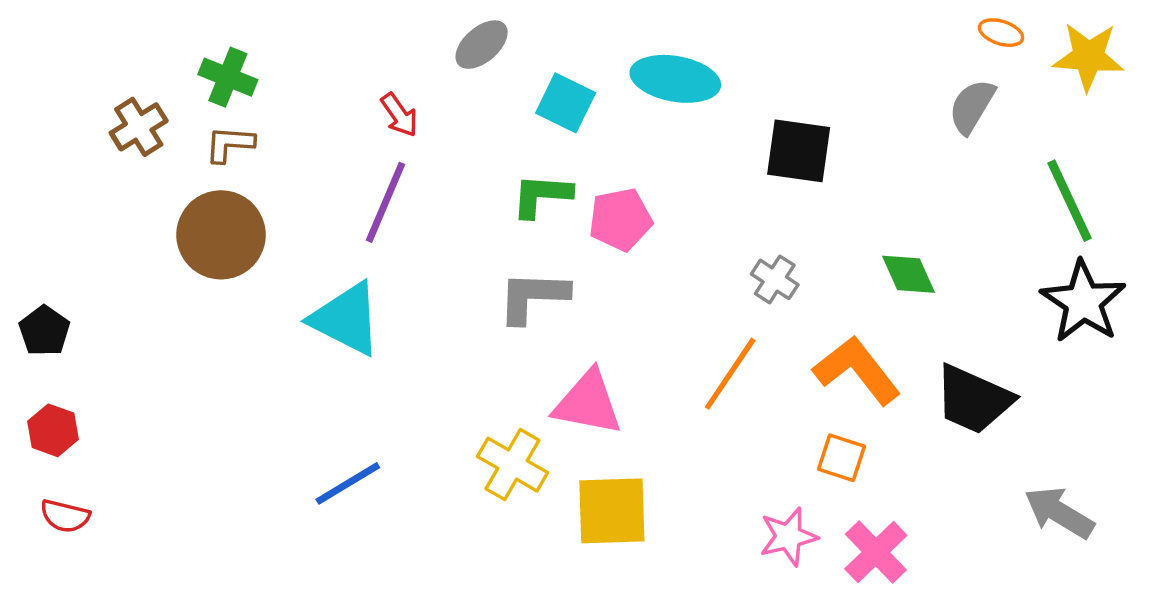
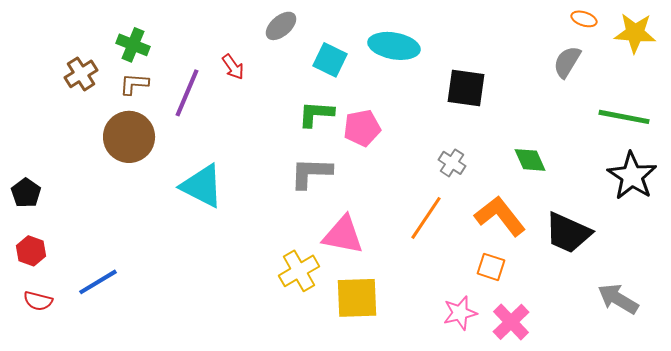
green line: (1070, 201) -> (624, 117), turned -54
purple line: (386, 202) -> (187, 93), moved
yellow cross: (512, 465) -> (299, 271), turned 30
blue line: (348, 483) -> (98, 282), moved

